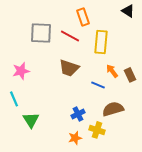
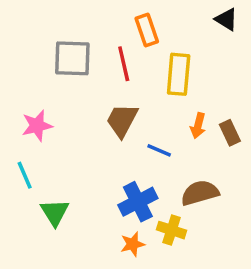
red line: (70, 36) -> (124, 64), turned 48
brown trapezoid: (69, 68) -> (122, 120), turned 100
orange arrow: (112, 71) -> (198, 126), turned -128
blue line: (98, 85) -> (159, 150), moved
blue cross: (78, 114) -> (138, 202), size x1.5

